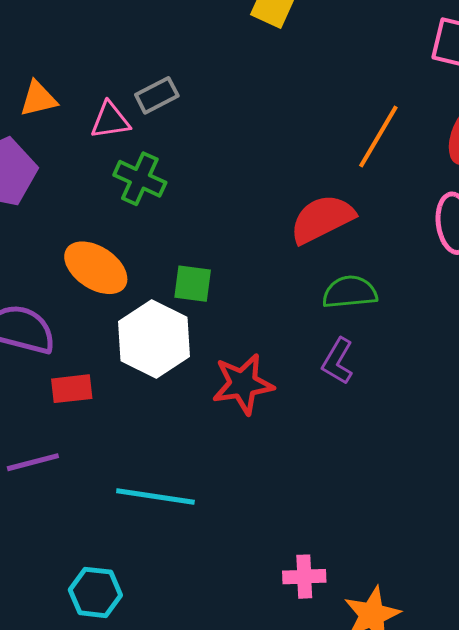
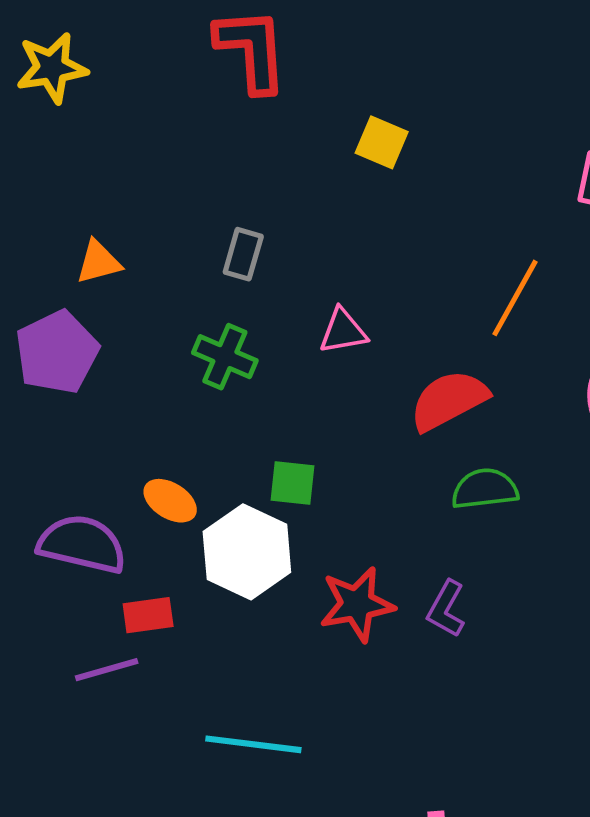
gray rectangle: (157, 95) -> (243, 254), turned -45
pink triangle: (110, 120) -> (343, 331), moved
orange ellipse: (96, 268) -> (170, 501), moved, size x0.7
purple L-shape: (338, 361) -> (446, 609), moved
purple line: (33, 462) -> (107, 670), moved

